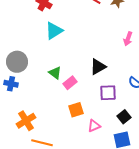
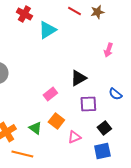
cyan triangle: (54, 31) -> (47, 30), moved
green triangle: (55, 73) -> (35, 128), moved
orange square: (76, 110) -> (56, 121), turned -35

